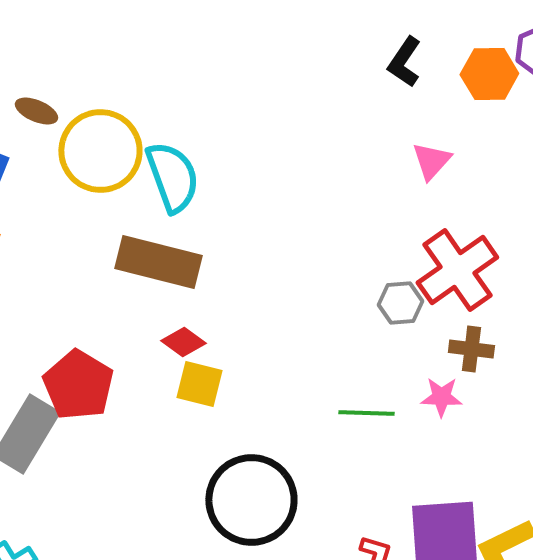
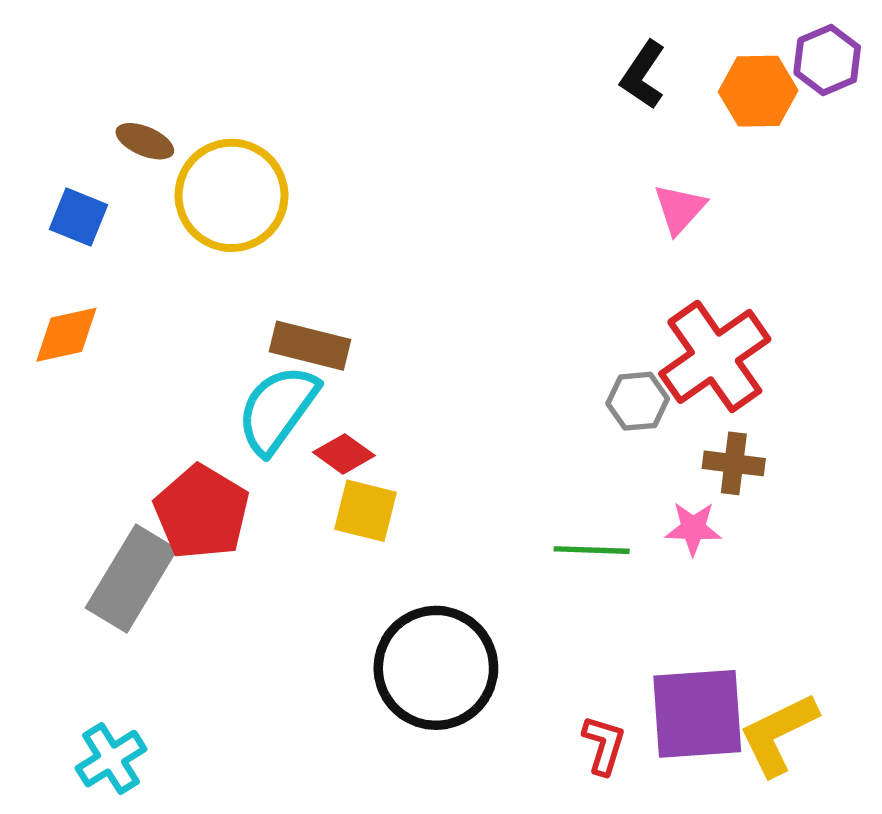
cyan semicircle: (172, 177) -> (278, 409), moved, turned -124
brown rectangle: (158, 262) -> (310, 346), size x0.7

